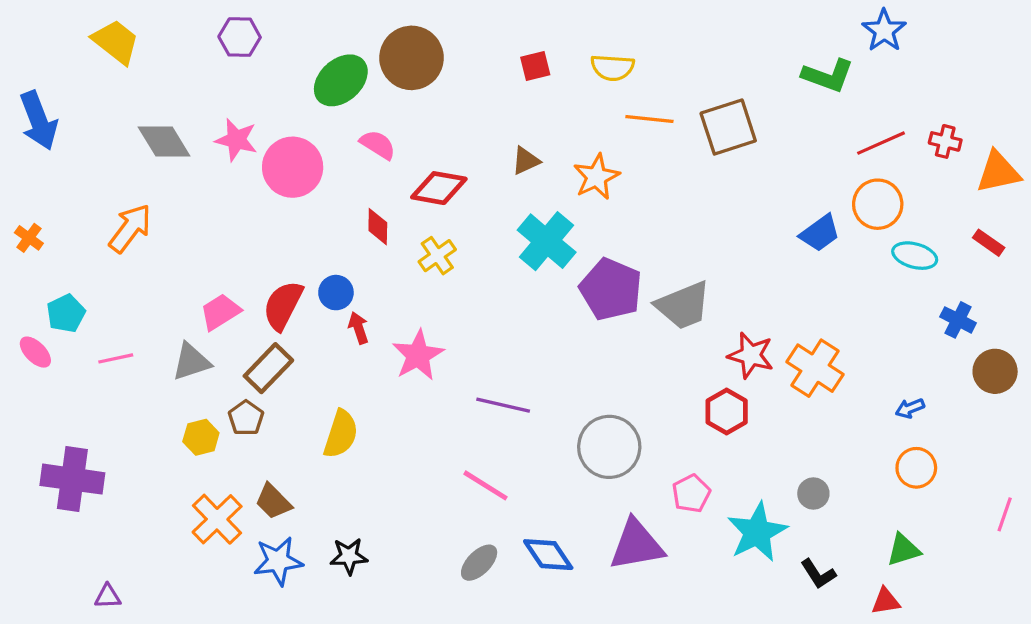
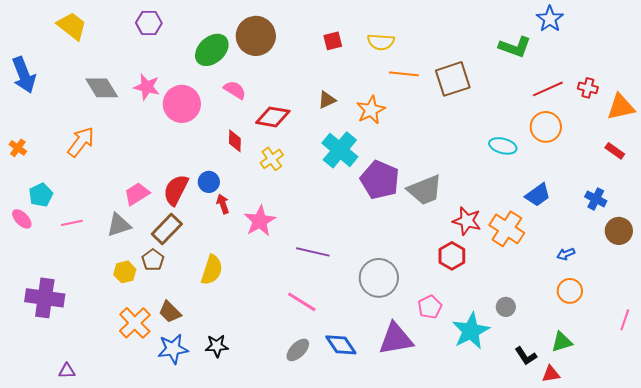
blue trapezoid: (820, 233) -> (538, 195), moved
cyan ellipse: (915, 256) -> (503, 146), moved
black L-shape: (818, 574) -> (526, 356), moved

